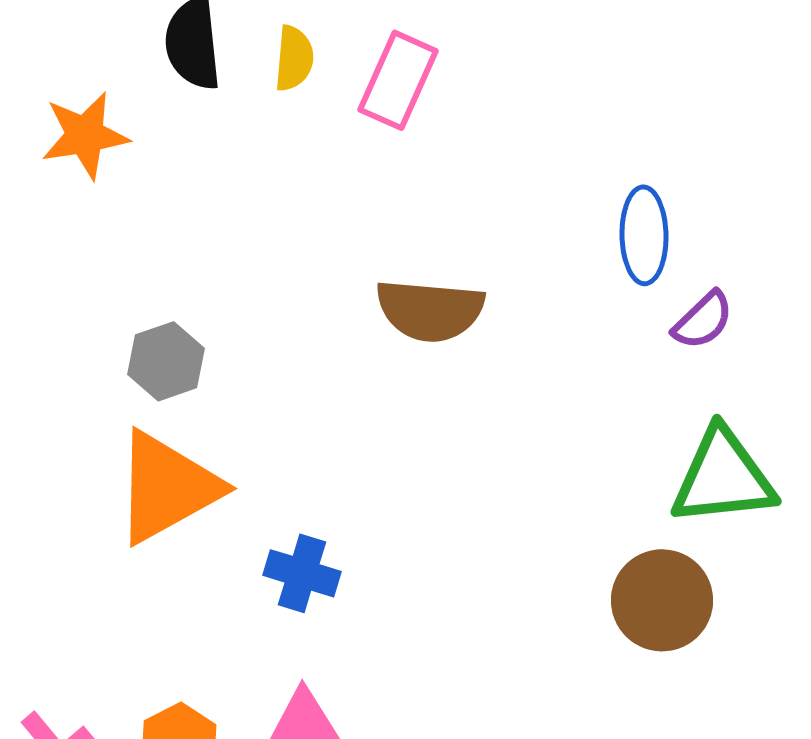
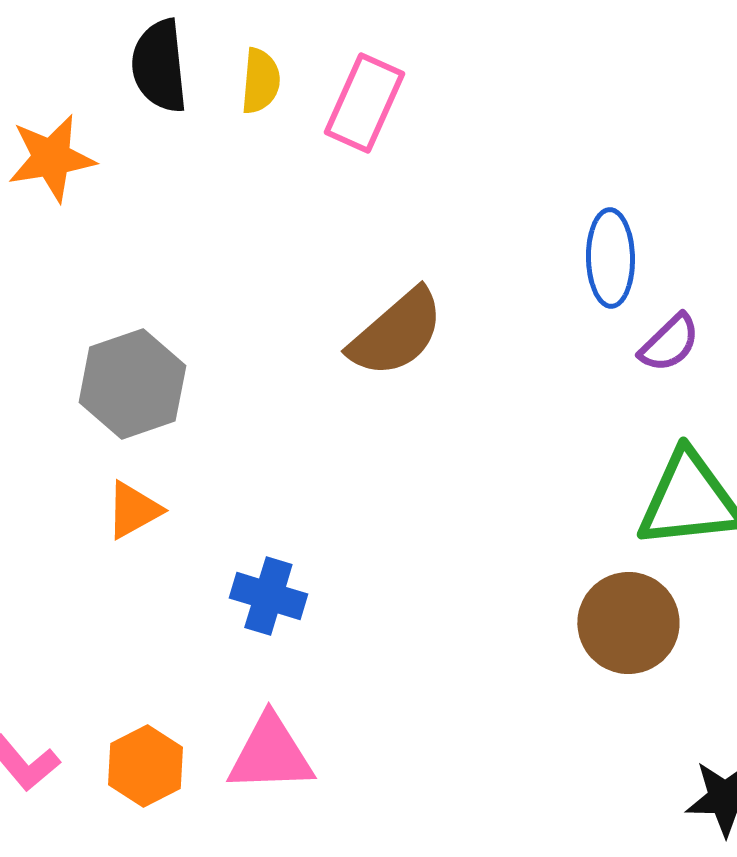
brown semicircle: (430, 310) -> (396, 333), turned -46
gray hexagon: (166, 361) -> (132, 384), size x1.4
orange triangle: (167, 487) -> (133, 510), size x0.5

